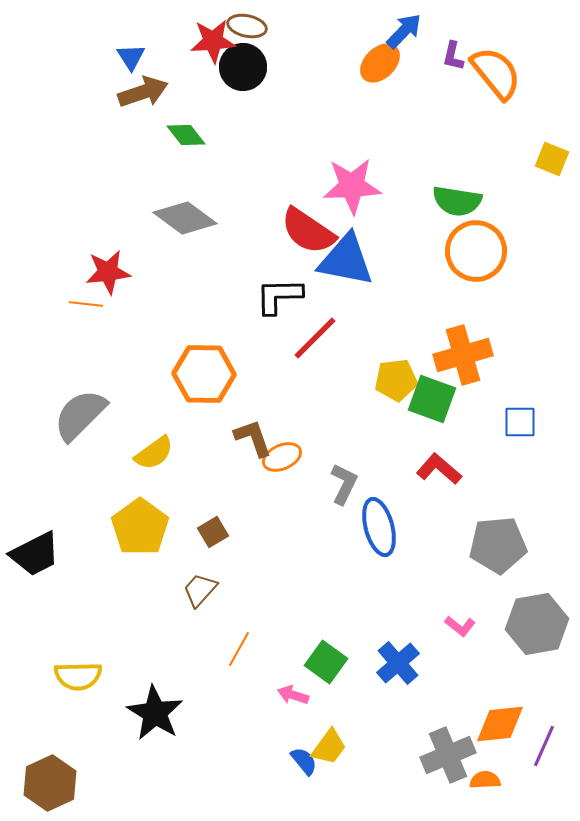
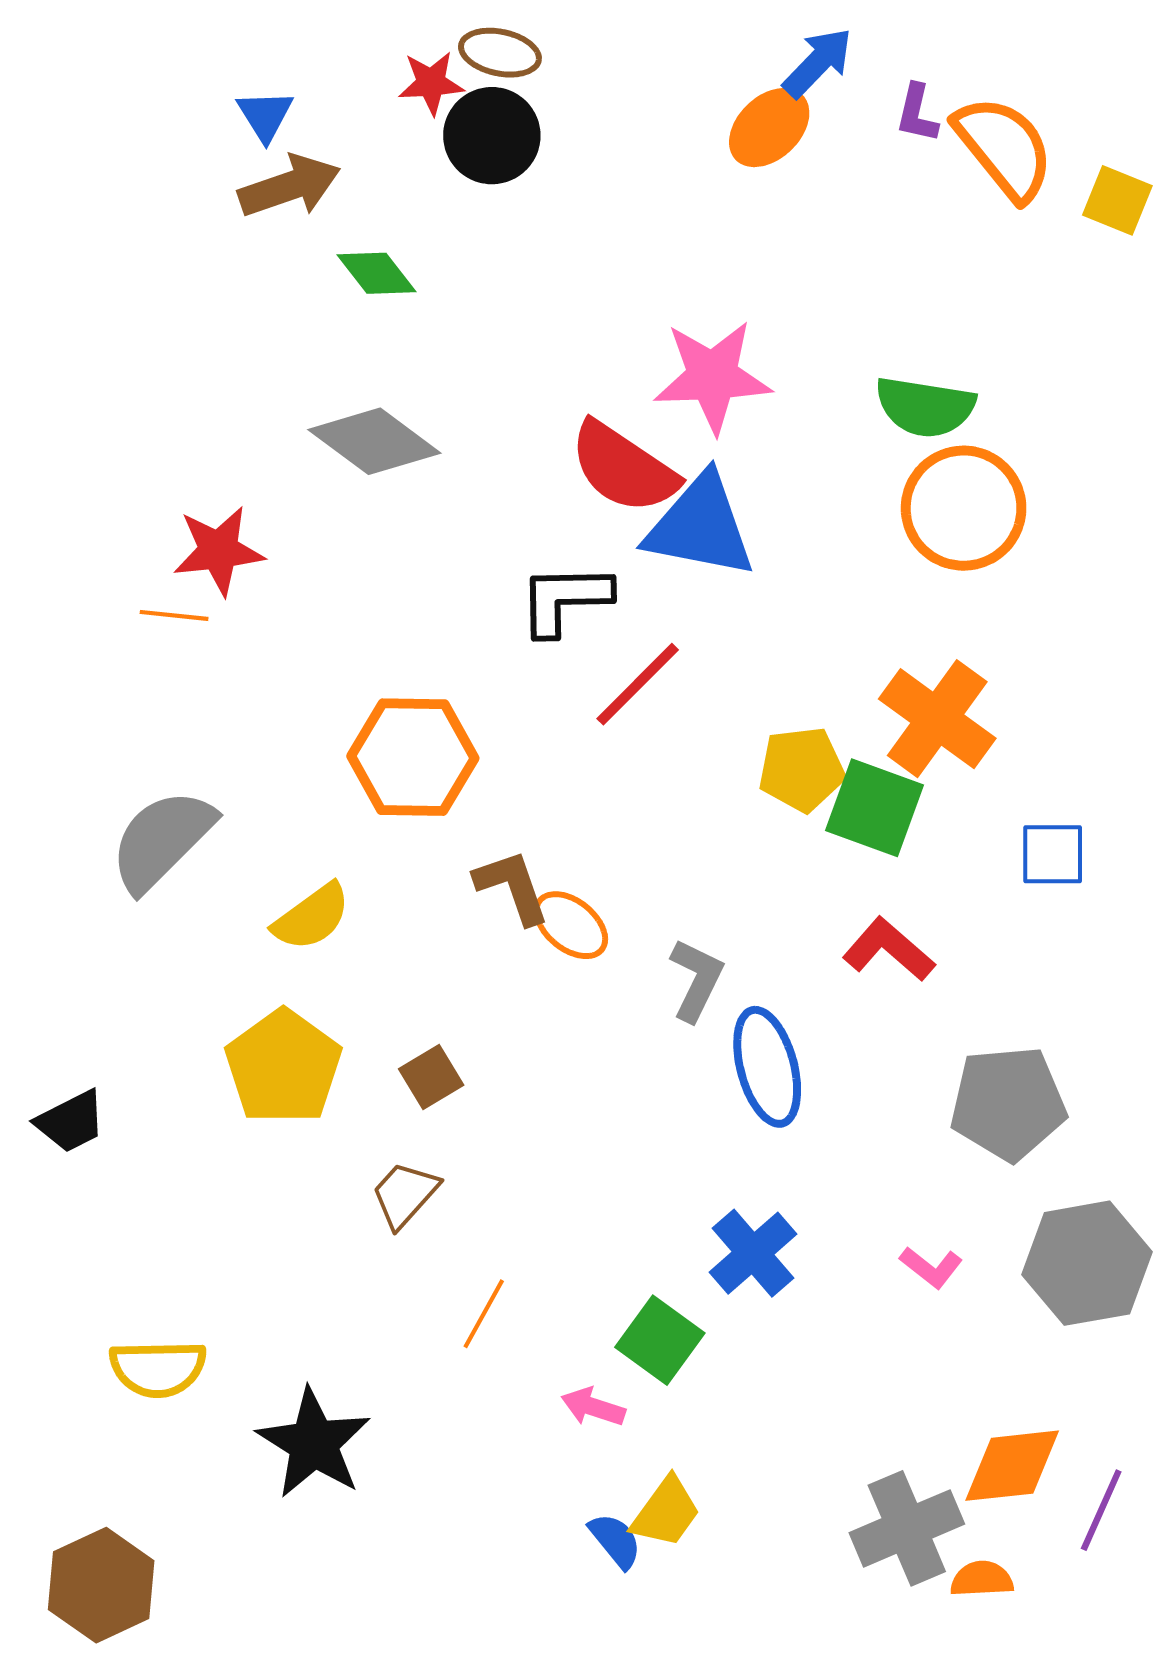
red star: (213, 41) -> (431, 83), size x0.7
yellow square: (552, 159) -> (1117, 200), moved
orange cross: (463, 355) -> (937, 719), turned -38
orange ellipse: (282, 457) -> (571, 925), turned 63
black trapezoid: (35, 554) -> (71, 1122), size x0.7
blue cross: (398, 663) -> (753, 1253), moved

